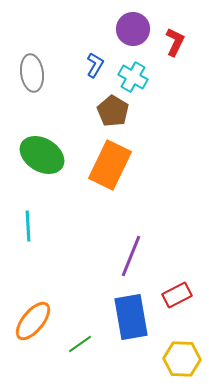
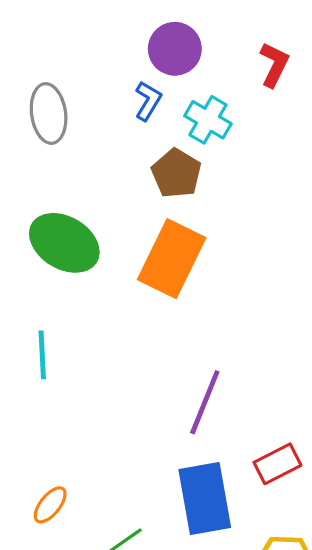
purple circle: (133, 29) -> (175, 49), moved
orange ellipse: (33, 321) -> (50, 505), size x0.6

